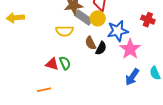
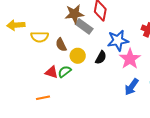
yellow circle: (98, 18) -> (78, 56), moved
yellow semicircle: (65, 31) -> (40, 37), moved
brown semicircle: (91, 43) -> (61, 45), moved
green semicircle: (65, 63) -> (65, 72), turned -104

